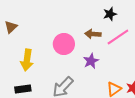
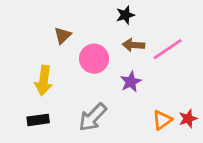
black star: (110, 14) -> (125, 15), moved
brown triangle: (11, 27) -> (63, 35), moved

